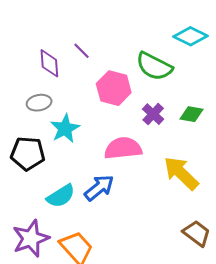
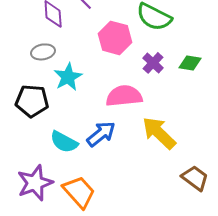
yellow arrow: (181, 173) -> (159, 133), moved
cyan semicircle: (61, 196) -> (64, 142), turned 60

